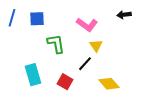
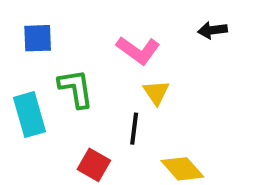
black line: (85, 64) -> (134, 129), turned -35
cyan rectangle: (33, 75) -> (30, 115), moved

